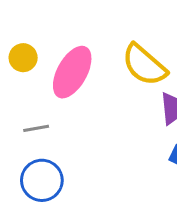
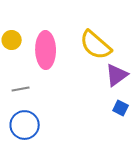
pink ellipse: (72, 72) -> (46, 50), turned -30

